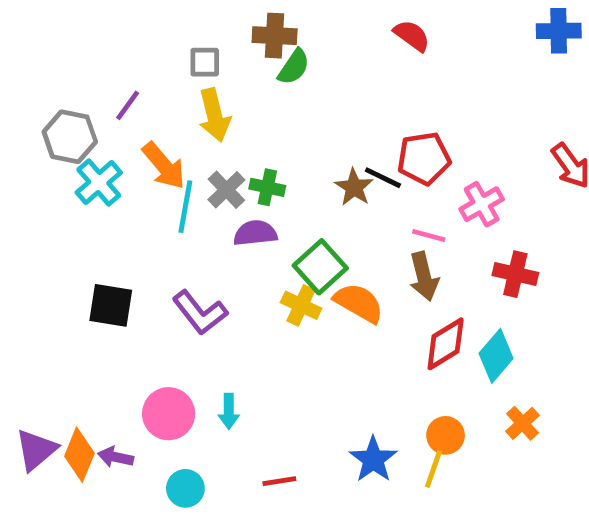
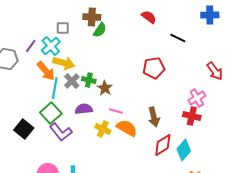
yellow arrow: (214, 115) -> (64, 63), moved, turned -60
black line: (383, 178) -> (178, 38), moved
cyan cross: (99, 183) -> (51, 46), moved
brown star: (354, 187) -> (105, 88), moved
pink cross: (482, 204) -> (197, 98), moved
purple semicircle: (255, 233) -> (84, 109), moved
pink line: (429, 235) -> (116, 111), moved
green square: (320, 267) -> (51, 113), moved
black square: (111, 305) -> (24, 129), turned 30

